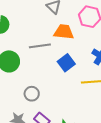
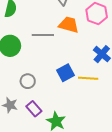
blue square: (66, 63) -> (65, 73), moved

